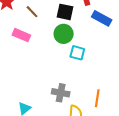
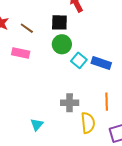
blue rectangle: (102, 18) -> (101, 63), moved
cyan square: (77, 53) -> (79, 60), turned 35

